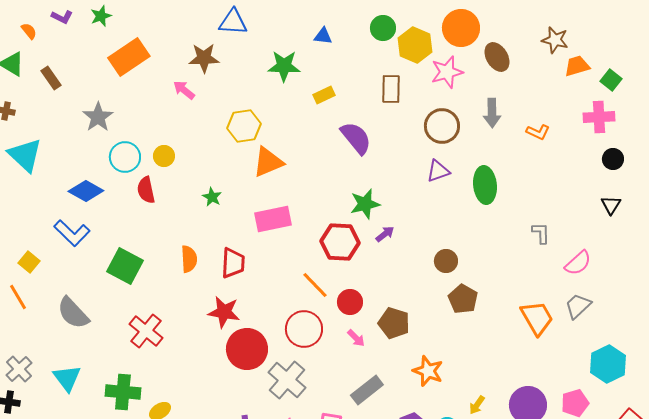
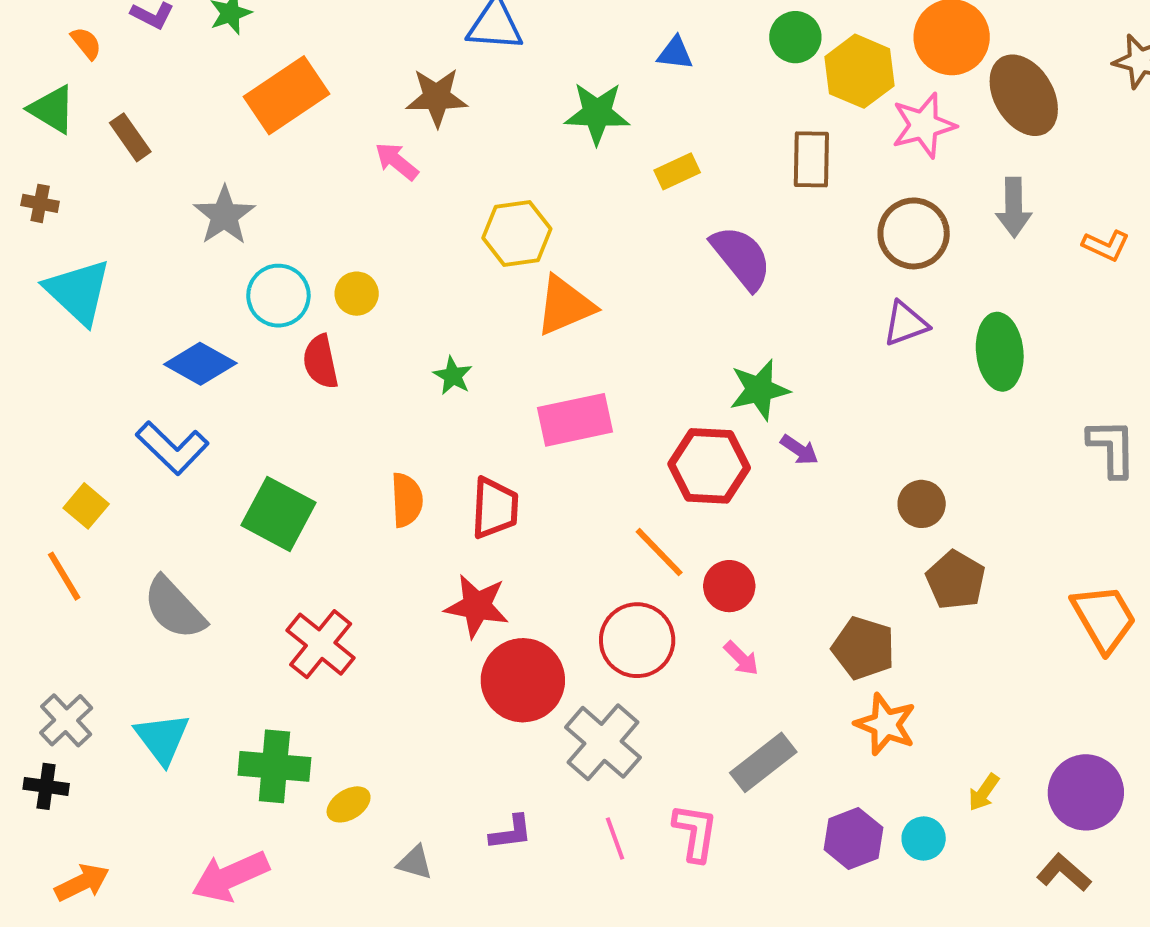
brown ellipse: (497, 57) -> (1024, 95), size x1.4
gray L-shape: (541, 233) -> (1112, 448), size x1.4
purple arrow: (385, 234) -> (799, 450), turned 72
brown pentagon: (394, 323) -> (863, 648), moved

